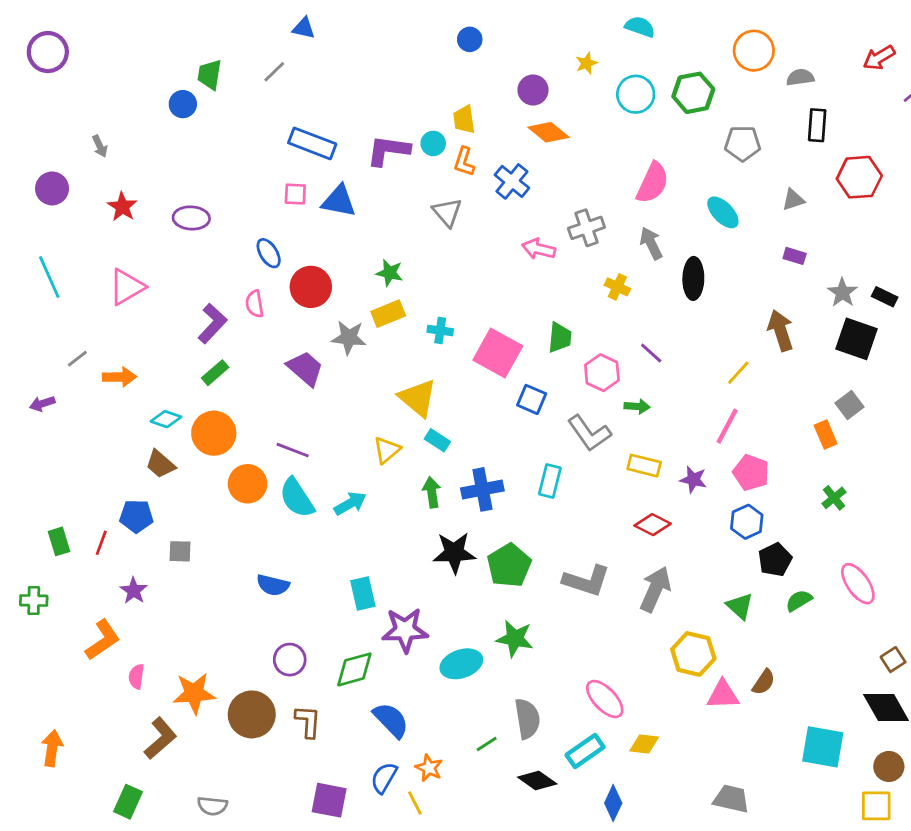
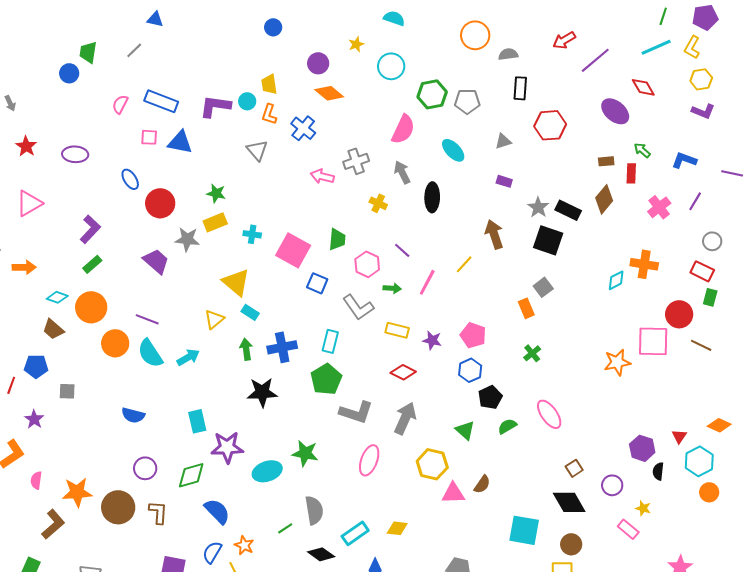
green hexagon: (693, 93) -> (432, 94), moved
black rectangle: (885, 297) -> (568, 210), size x1.4
pink semicircle: (255, 304) -> (120, 104), moved, turned 36
pink line: (727, 426) -> (427, 282), moved
green pentagon: (509, 565) -> (326, 379), moved
pink ellipse: (605, 699) -> (369, 460), moved, turned 64

